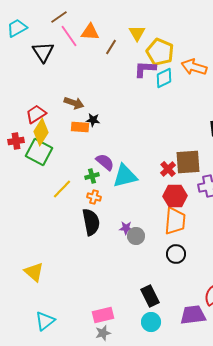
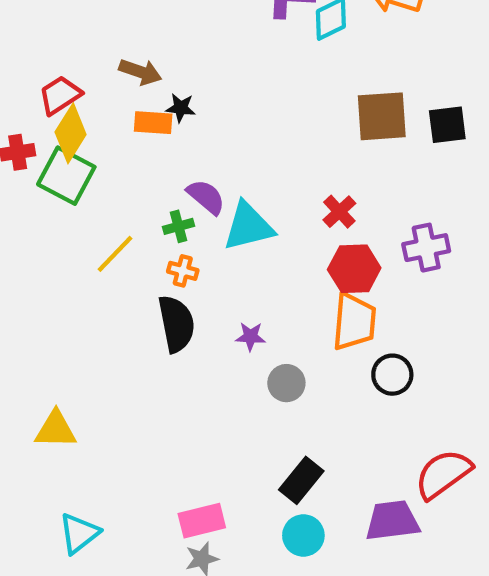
brown square: (188, 162) -> (382, 116), moved
gray circle: (136, 236) -> (286, 383), moved
black circle: (176, 254) -> (392, 375), moved
yellow triangle: (34, 272) -> (56, 430), turned -40
black rectangle: (150, 296) -> (301, 480), turned 65

